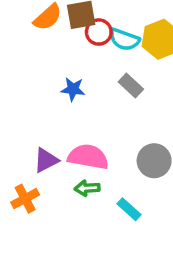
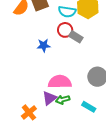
red circle: (99, 32) -> (65, 30), moved
purple triangle: (46, 160) -> (49, 98), moved

